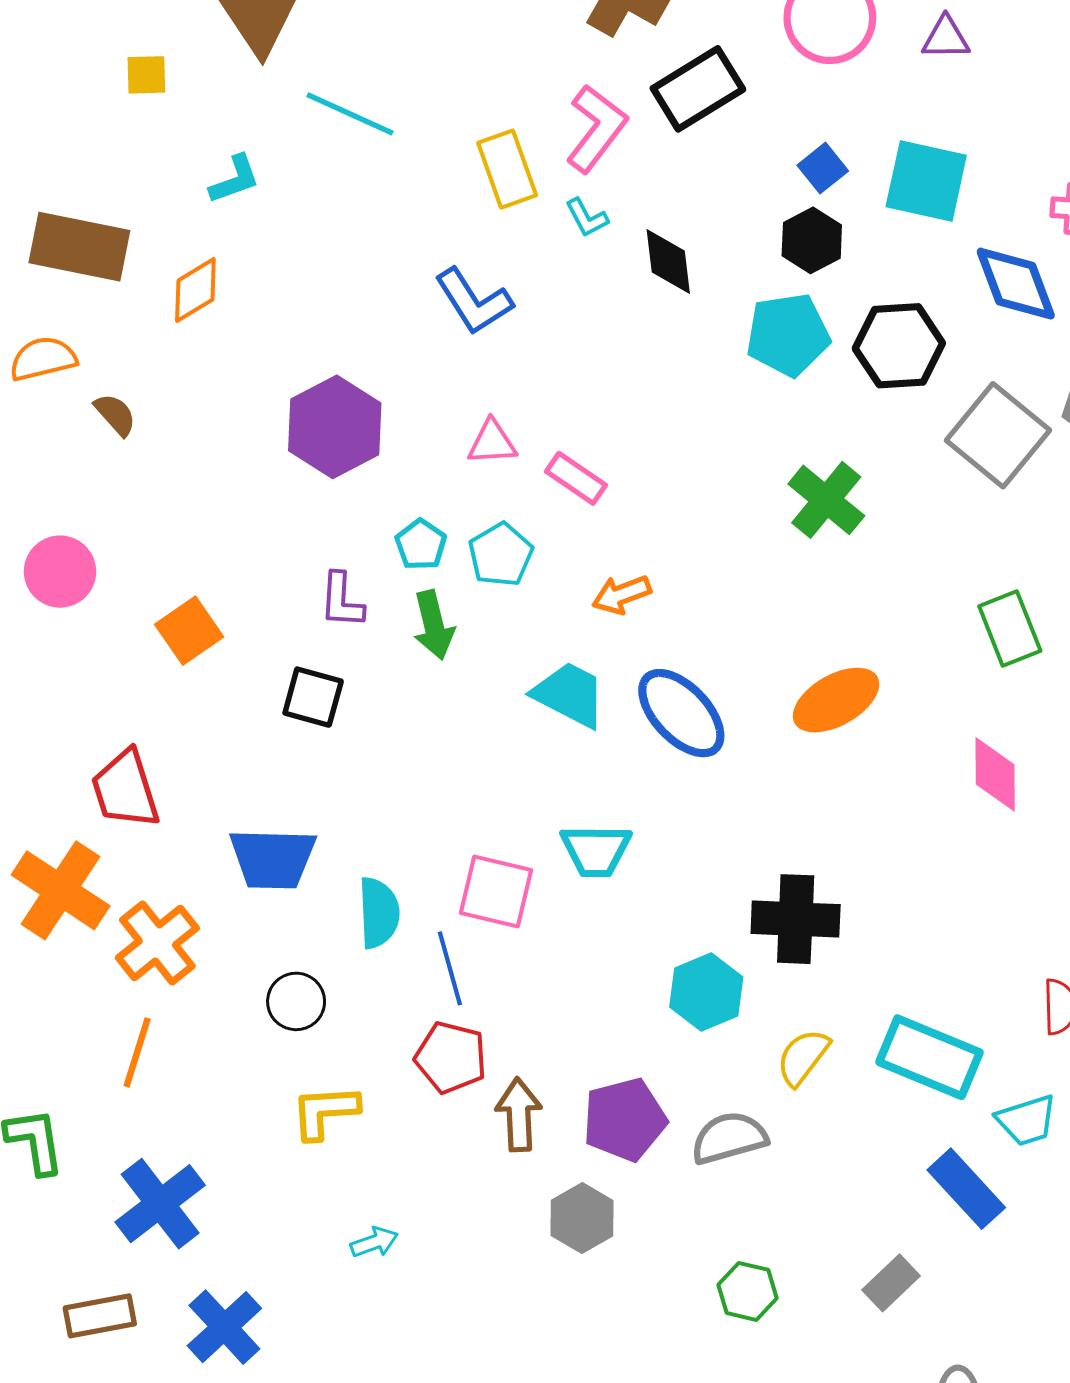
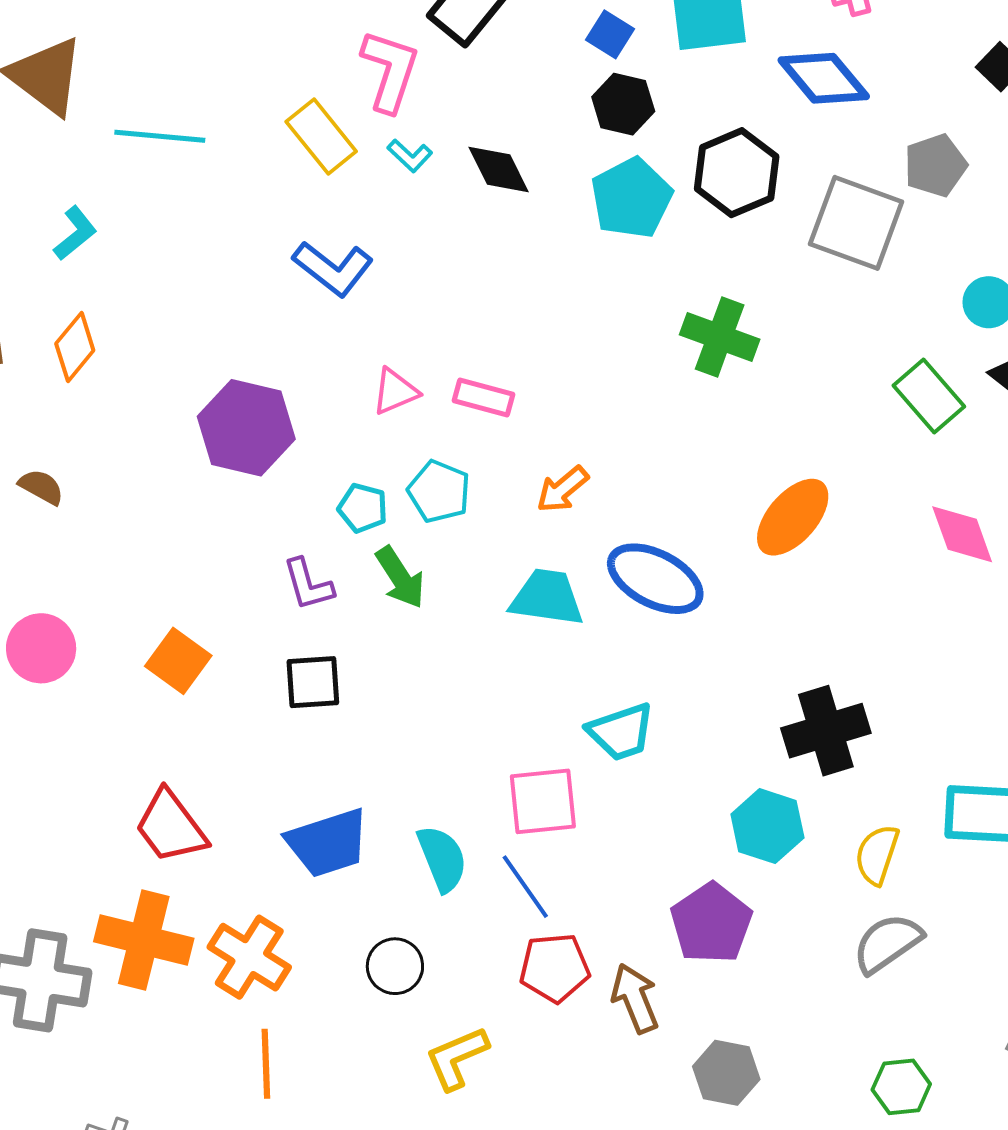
purple pentagon: (624, 1120) -> (711, 923), moved
gray semicircle: (729, 1138) -> (887, 943), moved

